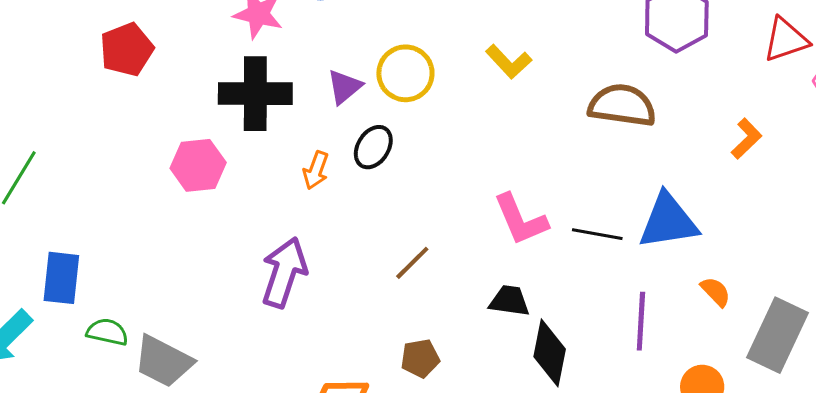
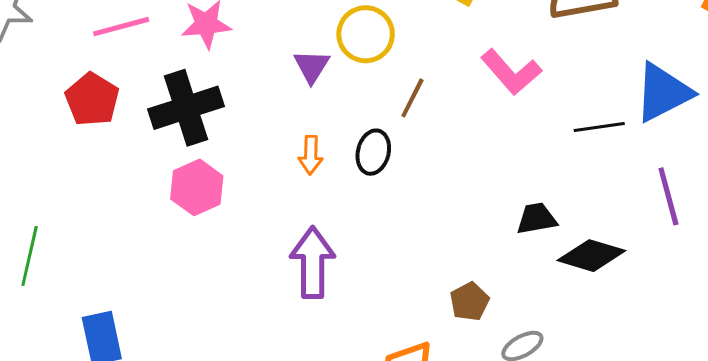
black cross: (255, 94) -> (186, 108), moved
black ellipse: (373, 147) -> (373, 152), moved
pink L-shape: (521, 220) -> (511, 72), moved
brown line: (412, 263) -> (412, 98), moved
black diamond: (550, 353) -> (591, 256), turned -66

